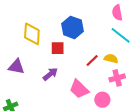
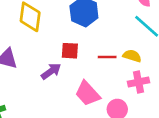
red square: (58, 48) -> (70, 51), moved
red line: (92, 61) -> (107, 57), turned 40

